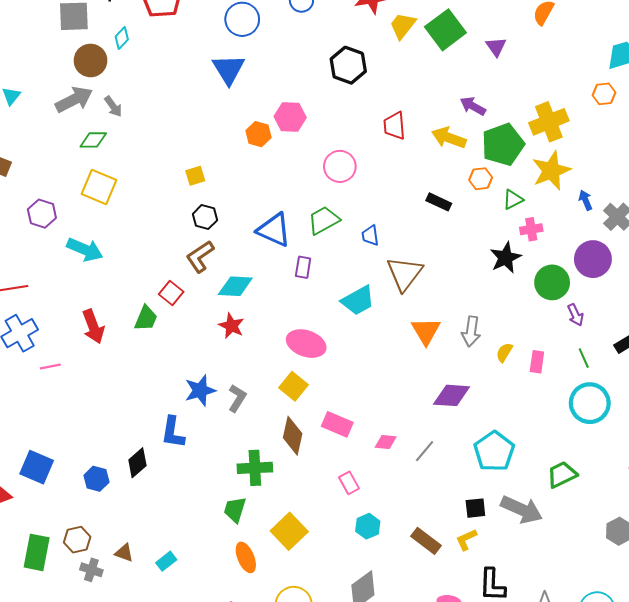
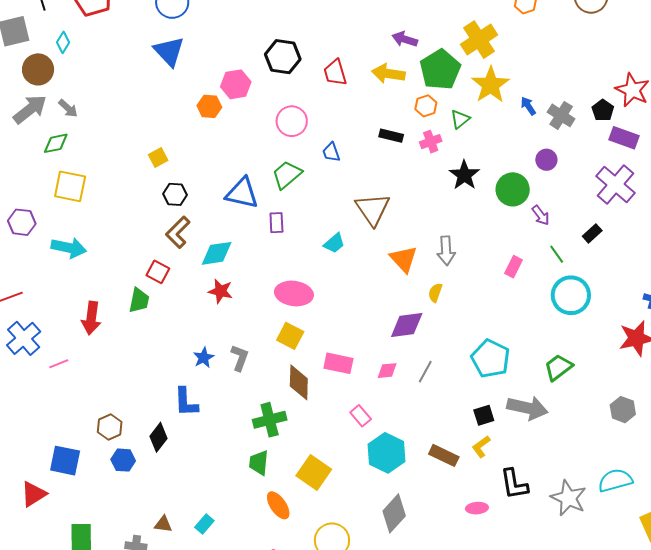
black hexagon: (348, 65) -> (283, 57), moved
pink cross: (531, 229) -> (431, 142), moved
blue trapezoid: (370, 236) -> (331, 152), moved
purple circle: (593, 259) -> (546, 160), size x0.6
cyan trapezoid: (358, 300) -> (334, 243), size x0.7
red arrow: (93, 327) -> (91, 318), turned 40
yellow semicircle: (504, 352) -> (435, 293), moved
pink rectangle: (537, 362) -> (514, 267), turned 30
blue star: (200, 390) -> (204, 358), size x0.7
purple diamond: (452, 395) -> (407, 325), moved
cyan hexagon: (368, 526) -> (386, 453), size x1.6
brown hexagon: (77, 540) -> (110, 427), moved

